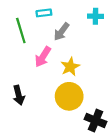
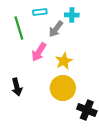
cyan cross: (95, 16) -> (72, 15), moved

